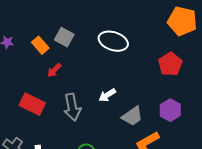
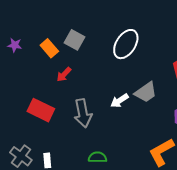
white ellipse: (113, 41) -> (126, 44), turned -76
gray trapezoid: (132, 116) -> (146, 92), moved

